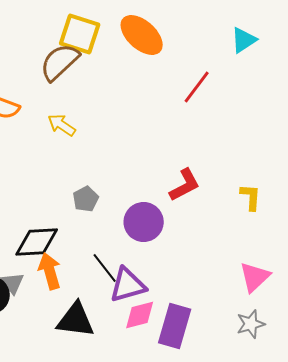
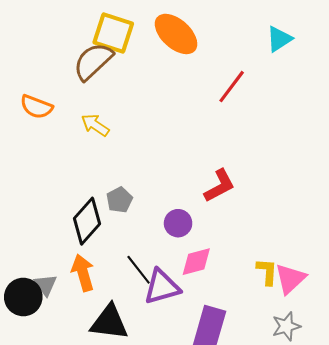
yellow L-shape: (251, 197) -> (267, 272), moved
purple circle: (144, 222) -> (178, 223), size x0.7
black diamond: (37, 242) -> (87, 221), moved, turned -45
pink diamond: (140, 315) -> (196, 262), moved

